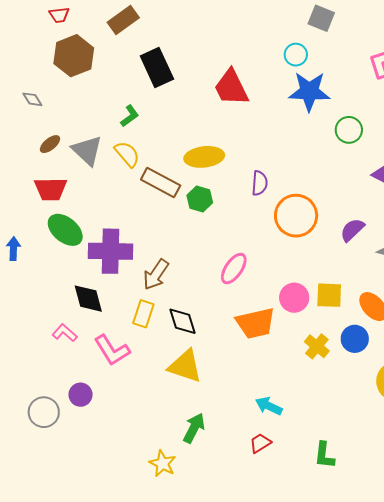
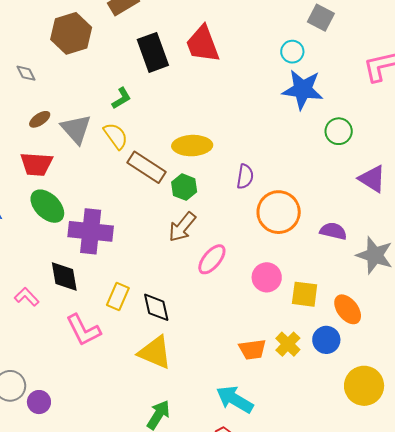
red trapezoid: (231, 88) -> (203, 44), moved
purple semicircle: (352, 230) -> (333, 231), turned 52
brown arrow: (156, 275) -> (182, 227), moved
pink circle: (294, 298) -> (267, 277), moved
orange trapezoid: (256, 323) -> (252, 349), moved, size x0.7
pink L-shape: (65, 333) -> (27, 297), moved
purple circle: (81, 395) -> (39, 402), moved
cyan arrow: (269, 406) -> (235, 399), size x1.4

